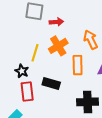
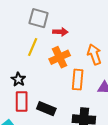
yellow line: (35, 53) -> (33, 47), moved
black rectangle: (51, 84) -> (46, 109), moved

